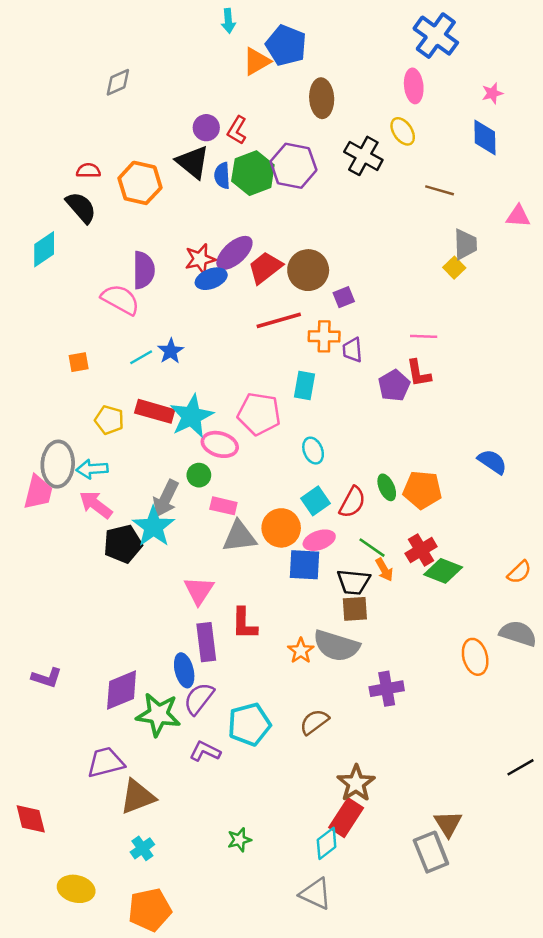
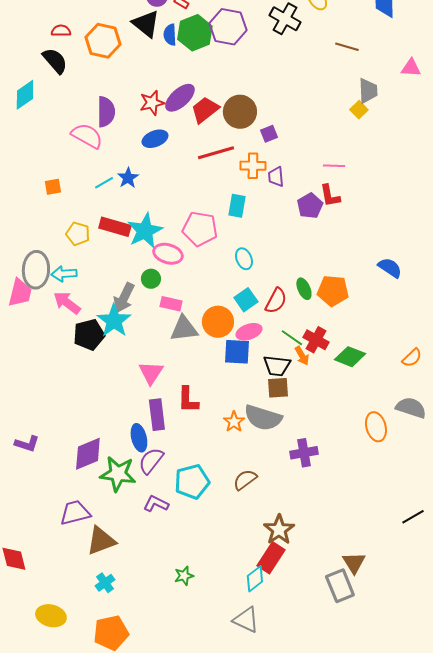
blue ellipse: (211, 279) -> (155, 139), moved
red cross: (421, 550) -> (316, 340), moved, turned -30

